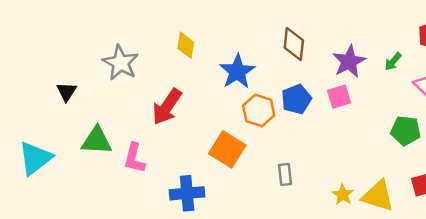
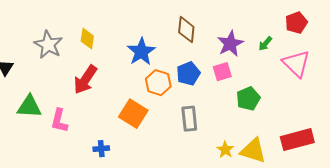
yellow diamond: (186, 45) -> (87, 39), moved
green pentagon: (406, 131) -> (248, 99), moved, turned -30
gray rectangle: (285, 175) -> (189, 119), moved, size x1.4
blue cross: (187, 193) -> (101, 149), size x0.6

